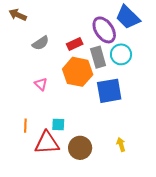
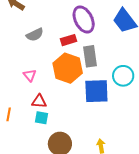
purple ellipse: (104, 30) -> (84, 20), moved
cyan circle: (121, 54) -> (123, 76), moved
red triangle: (47, 143) -> (39, 101), moved, size x0.6

